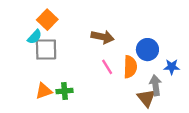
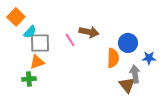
orange square: (47, 20) -> (16, 17), moved
pink line: (107, 67) -> (70, 40), moved
orange triangle: (44, 91) -> (37, 62), moved
green cross: (65, 91) -> (29, 79), moved

